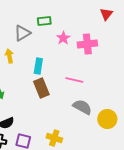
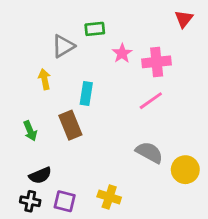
pink line: (74, 80) -> (151, 101), moved, turned -48
brown rectangle: (41, 88) -> (70, 125), moved

